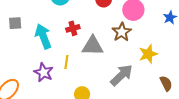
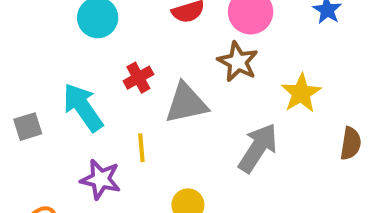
gray square: (15, 23) -> (28, 127), moved
brown semicircle: (166, 83) -> (351, 143), turned 49

